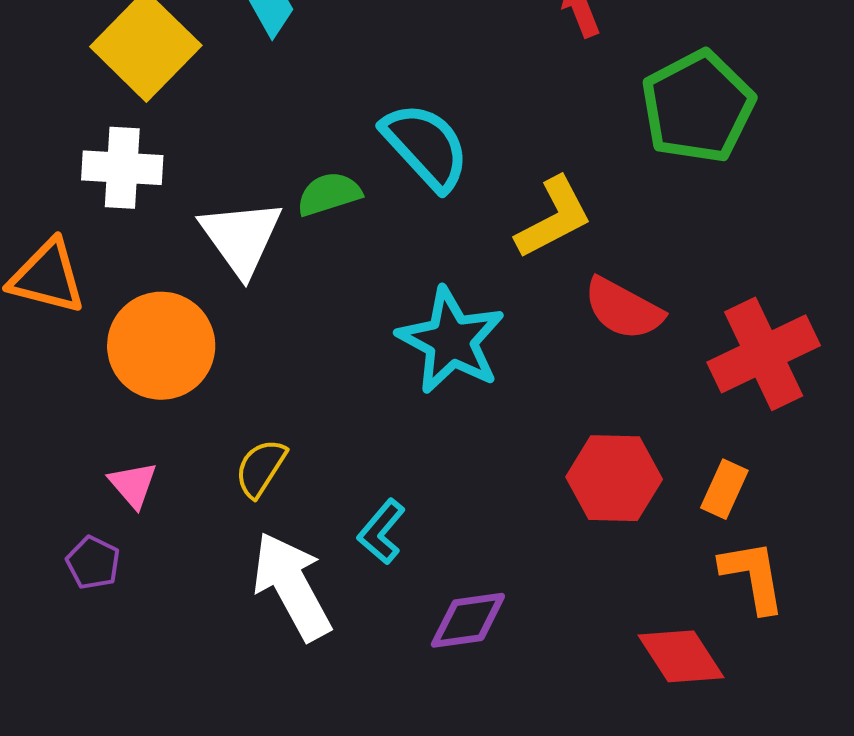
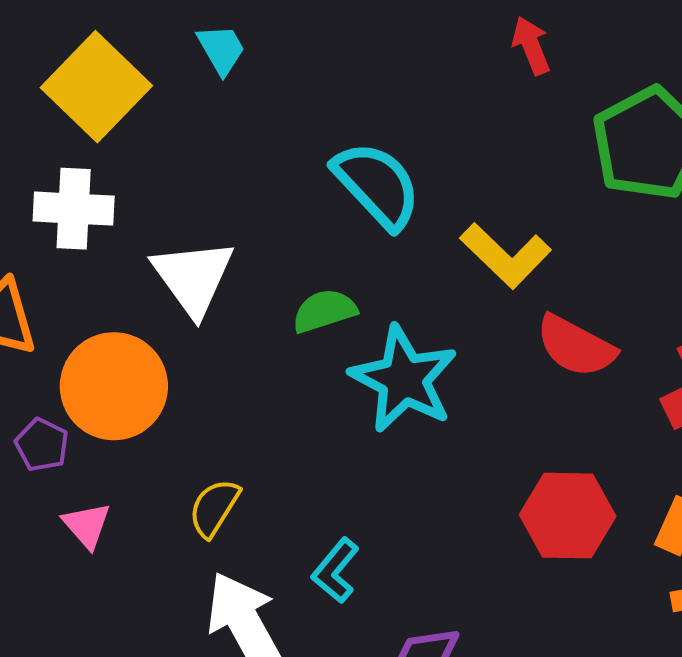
green semicircle: (329, 194) -> (324, 311), moved
yellow L-shape: (554, 218) -> (506, 256), turned 72
purple pentagon: (93, 563) -> (42, 445), moved

